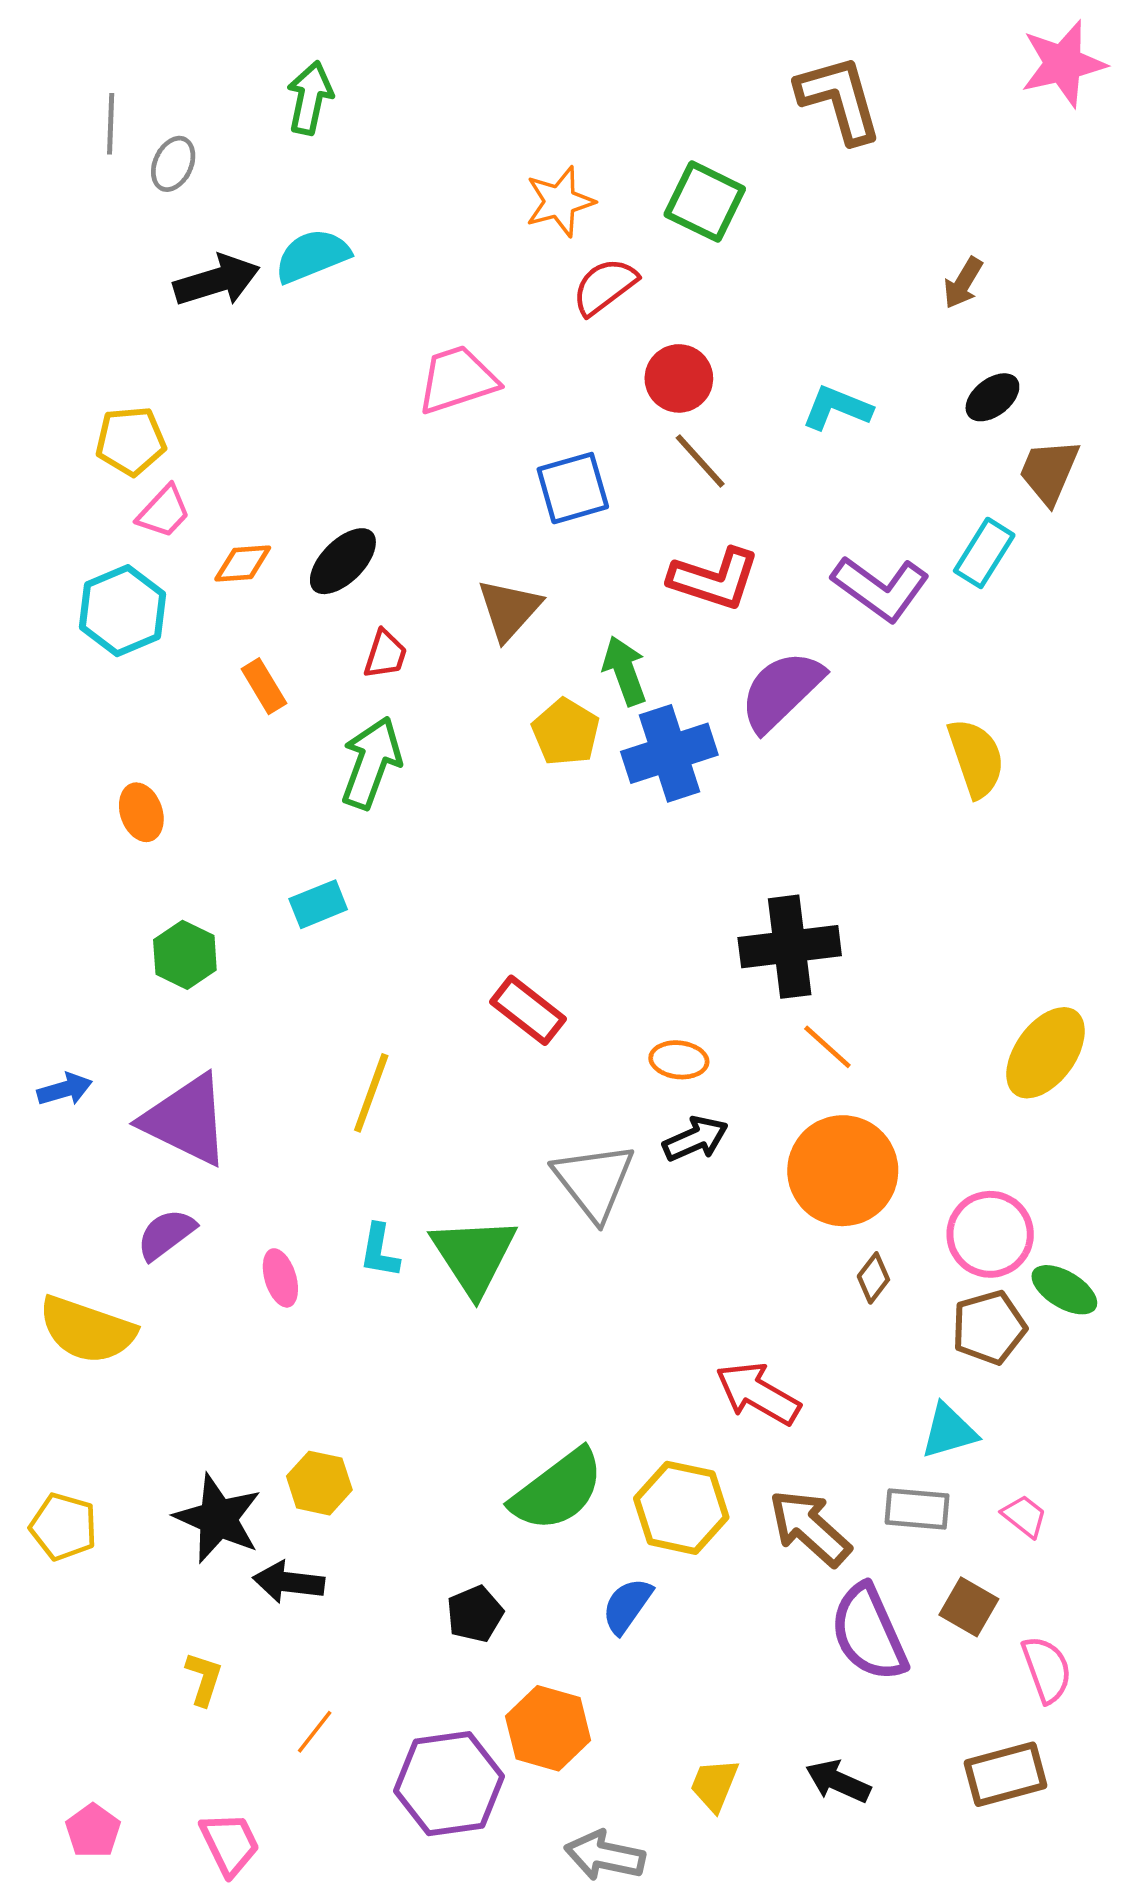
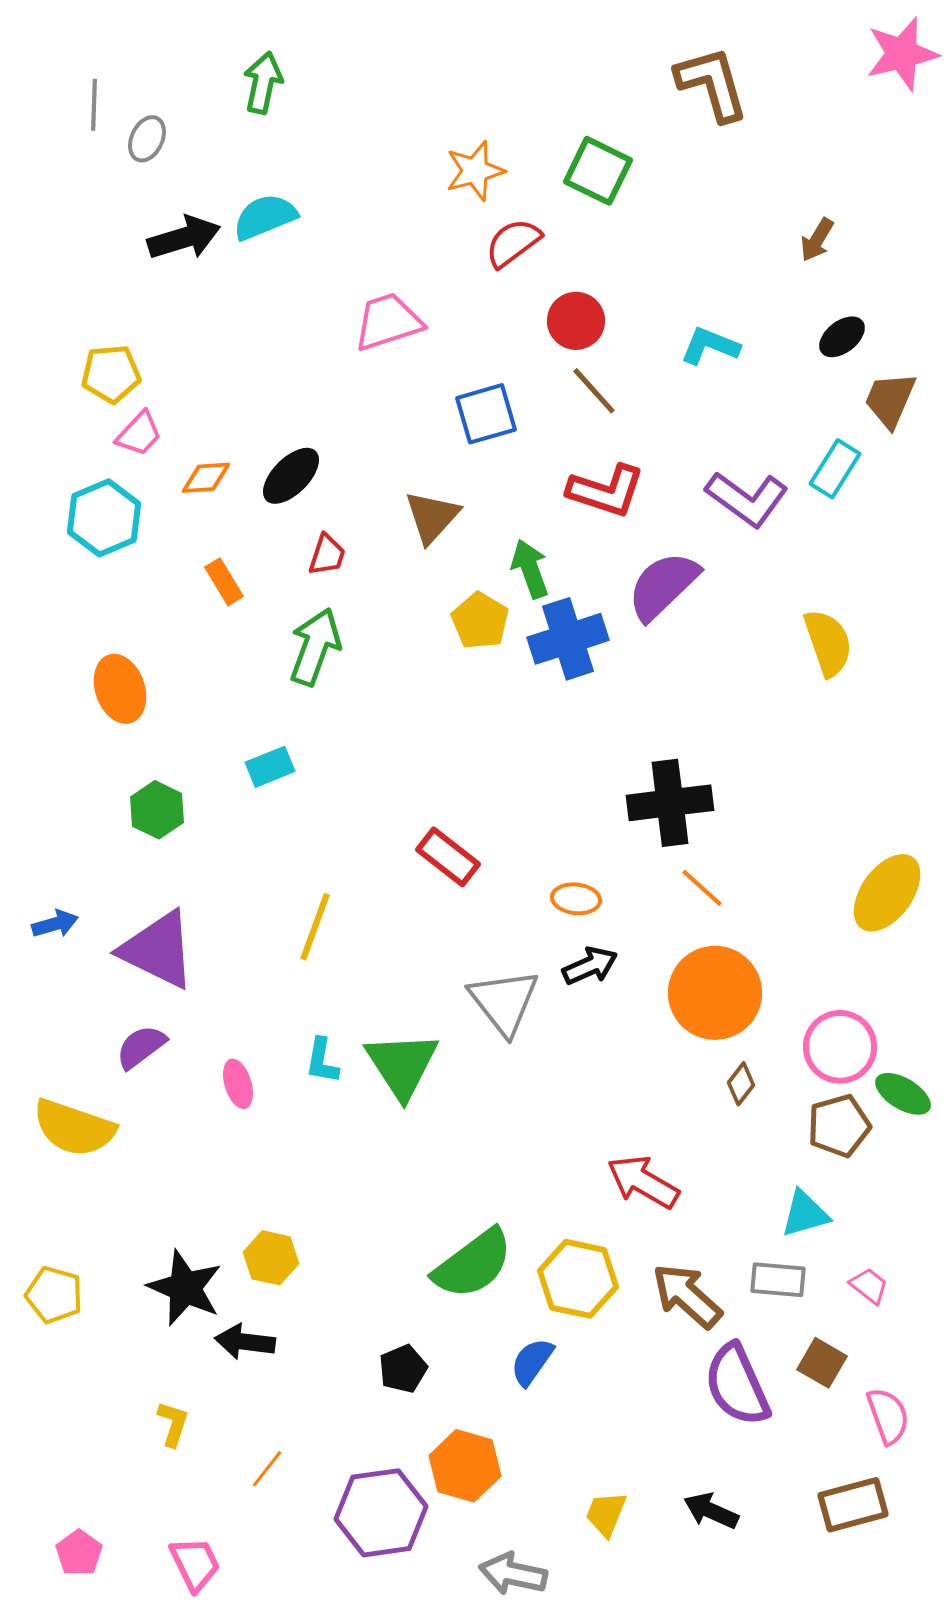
orange ellipse: (141, 812) -> (120, 689), size x1.4

